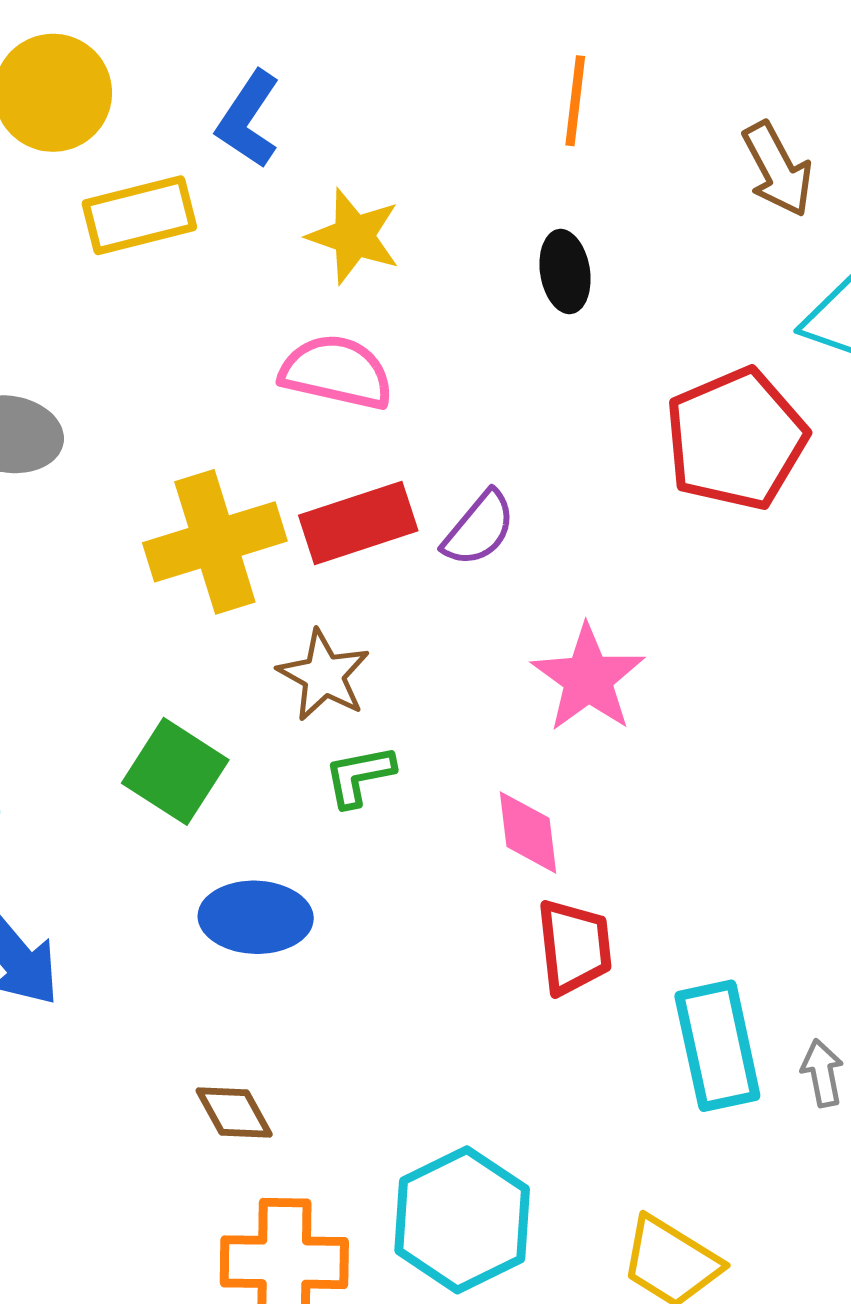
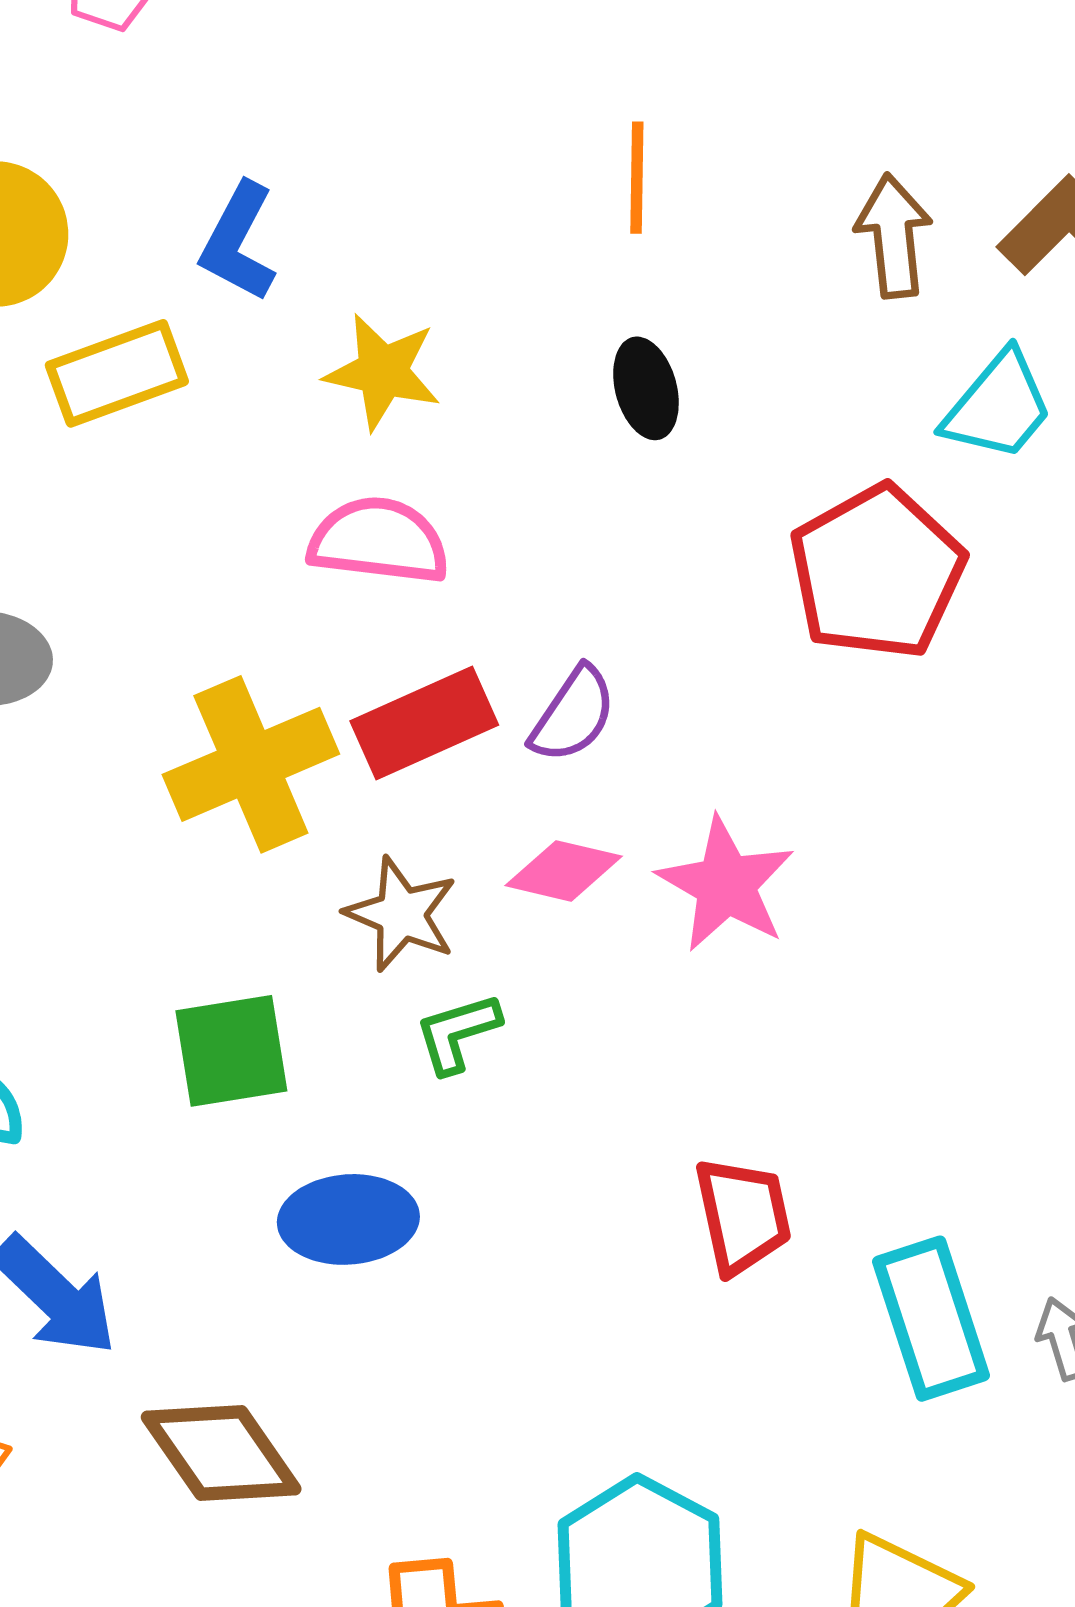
brown arrow: (778, 169) -> (894, 236), turned -152
green square: (175, 771) -> (231, 1051), turned -36
pink diamond: (528, 832) -> (564, 871), moved, turned -64
brown diamond: (234, 1112) -> (221, 1453), moved, size x1.6

